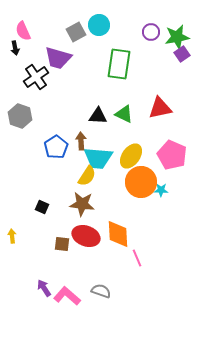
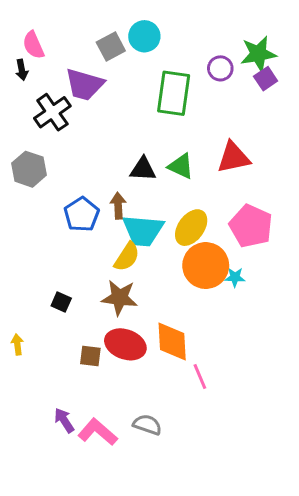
purple circle: (151, 32) -> (220, 68), moved

